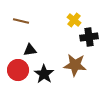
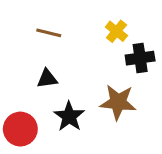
brown line: (21, 21) -> (49, 33), moved
red circle: (18, 70) -> (20, 129), moved

